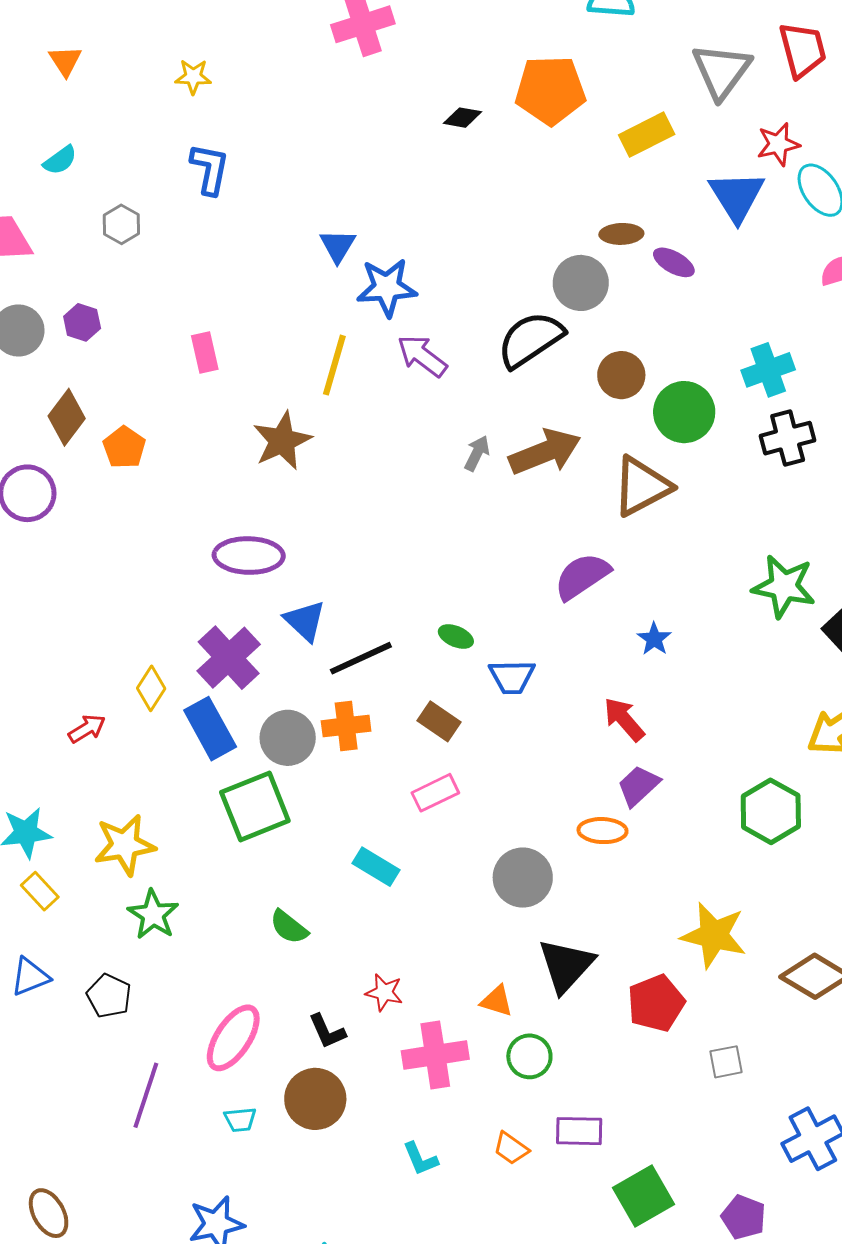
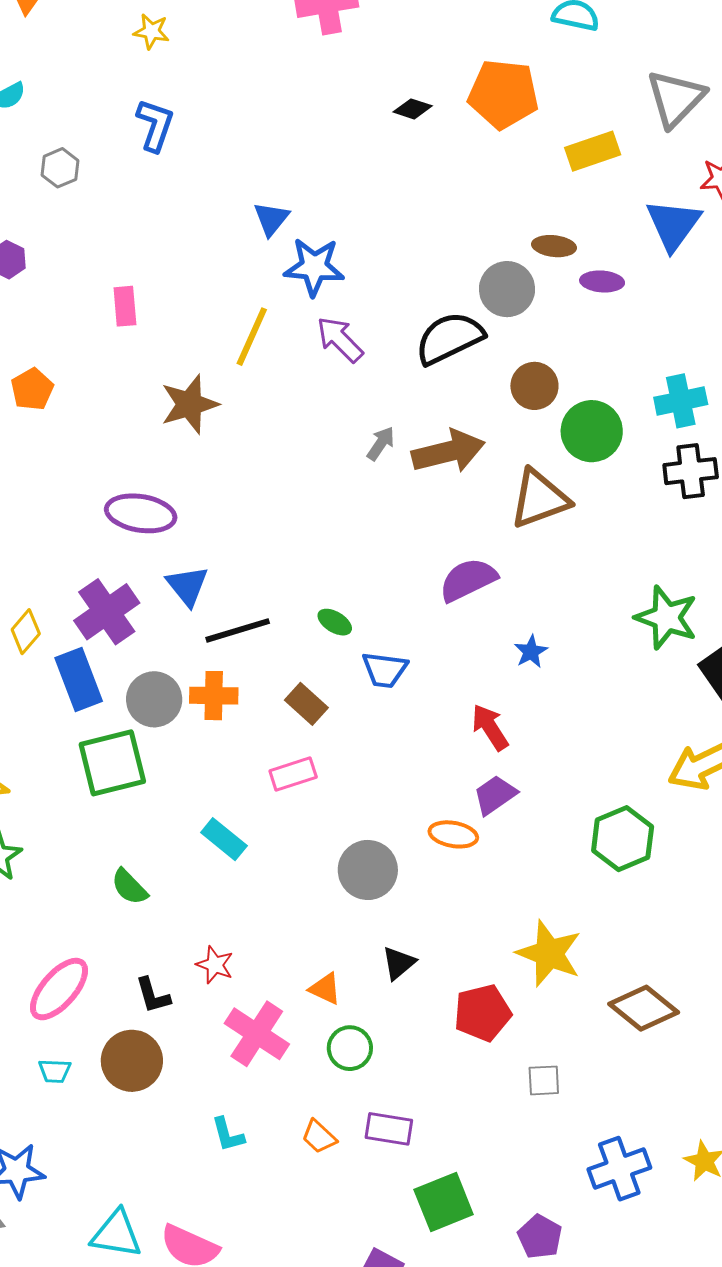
purple ellipse: (674, 262) -> (602, 281), turned -33
black triangle: (566, 966) -> (399, 963), size x0.6
pink cross: (435, 1055) -> (257, 1034), turned 34

